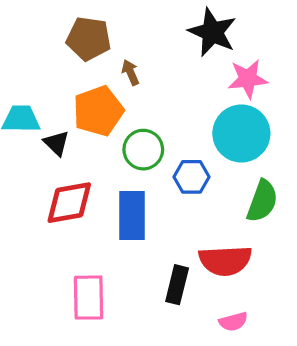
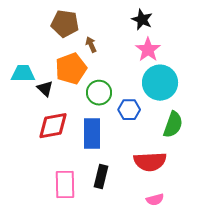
black star: (212, 32) -> (142, 20), size x0.7
pink star: (248, 79) -> (148, 50), moved, turned -30
black rectangle: (177, 285) -> (101, 177), moved

